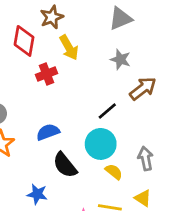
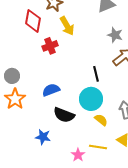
gray star: (120, 59) -> (115, 35), moved
black line: (107, 111) -> (96, 74), turned -63
black semicircle: (65, 165) -> (64, 115), turned -30

